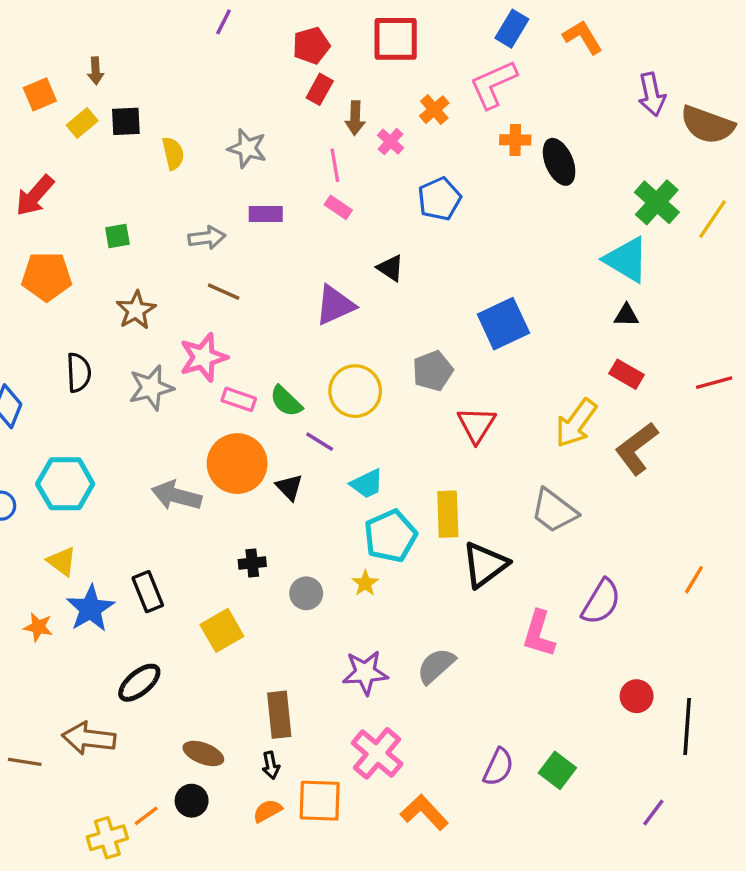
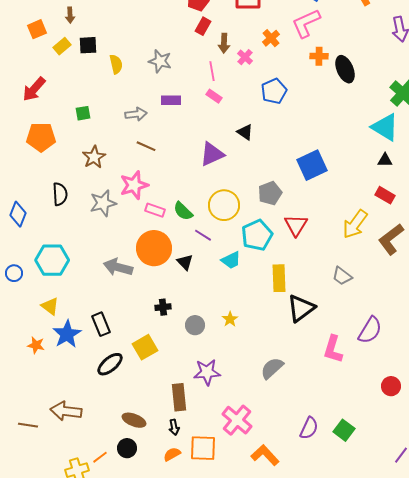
gray trapezoid: (554, 511) -> (342, 276), size x0.7
cyan pentagon: (390, 536) -> (257, 235), moved
purple star: (365, 673) -> (207, 372), moved
black ellipse: (139, 683) -> (110, 364), moved

